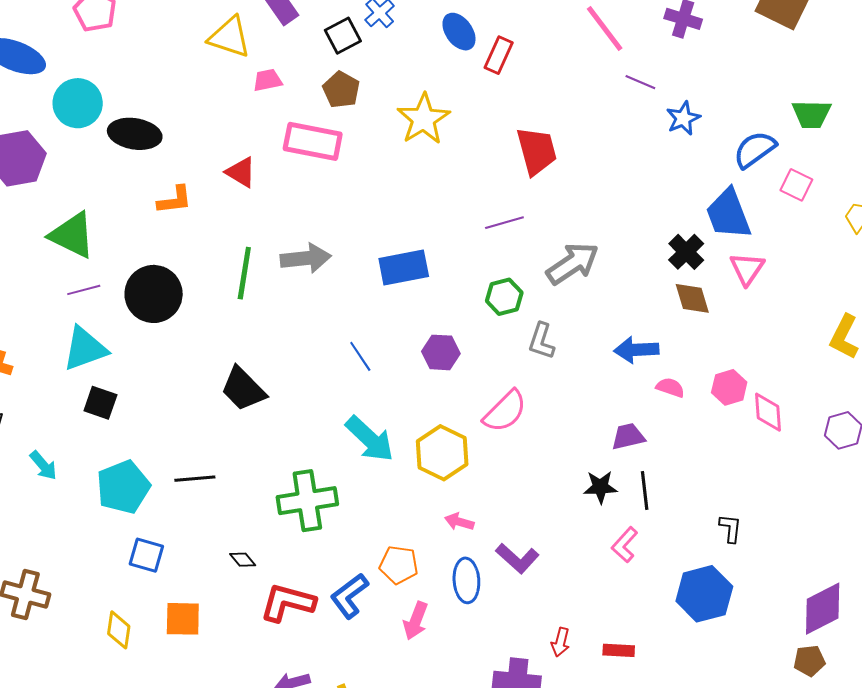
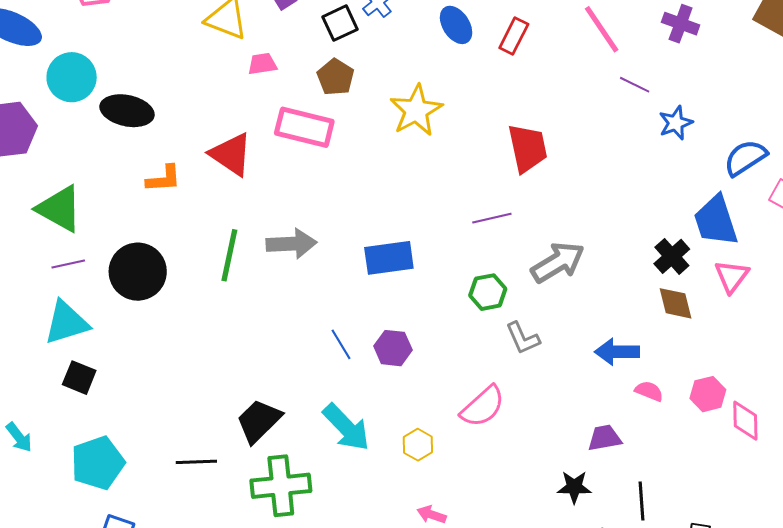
red rectangle: (499, 55) -> (514, 36), moved
red triangle: (241, 172) -> (231, 154), size x1.4
gray L-shape: (541, 341) -> (523, 338), turned -45
purple hexagon: (441, 352) -> (393, 348), moved
black trapezoid: (243, 389) -> (259, 421), moved, turned 87
yellow hexagon: (442, 453) -> (418, 445), size x0.6
black line: (195, 479) -> (196, 462), moved
black line: (645, 490) -> (641, 501), moved

